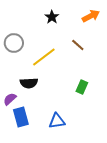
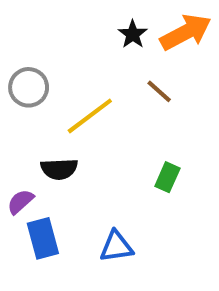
orange arrow: (91, 16) -> (186, 32), size x1.4
black star: (52, 17) -> (133, 34), moved

